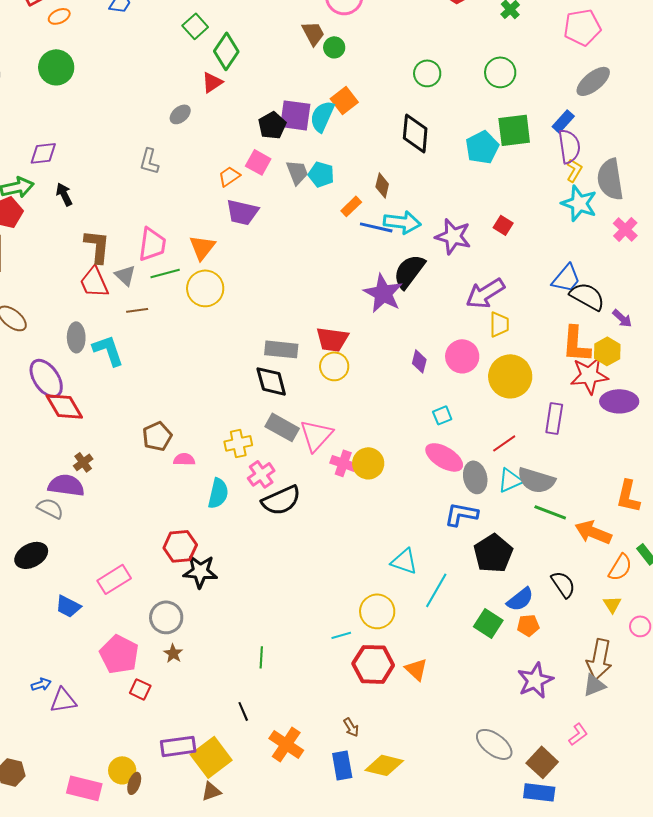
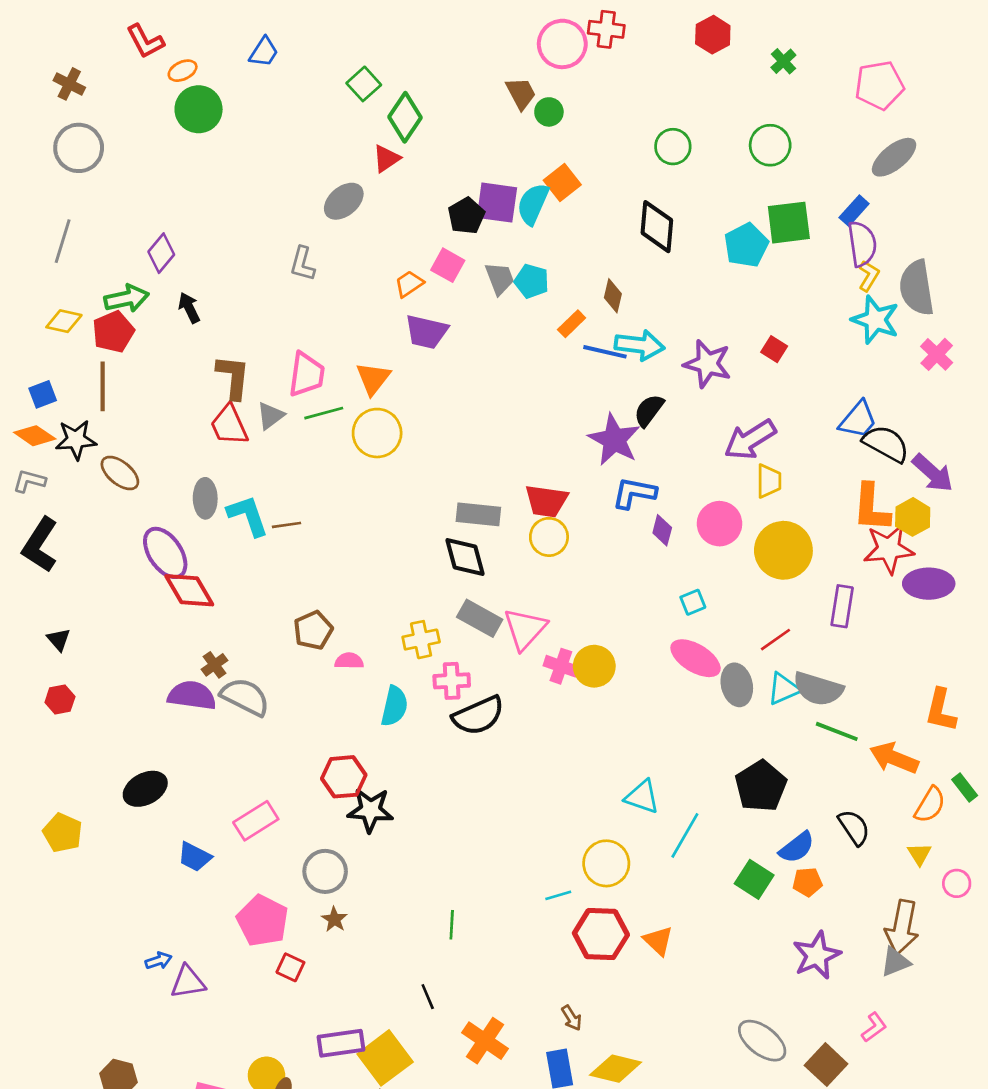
green circle: (56, 67) -> (199, 109), moved
gray ellipse: (180, 114) -> (344, 201), size x1.4
purple diamond: (43, 153) -> (161, 253), turned -44
black semicircle: (409, 271) -> (649, 410), size x0.7
gray triangle: (125, 275) -> (270, 416), turned 40
brown line: (137, 310) -> (286, 525), moved
purple arrow: (622, 318) -> (933, 473), size x1.6
pink cross: (261, 474) -> (452, 681), turned 32
gray semicircle: (50, 508) -> (245, 697), moved, size x1.4
blue L-shape: (461, 514) -> (634, 493), moved

